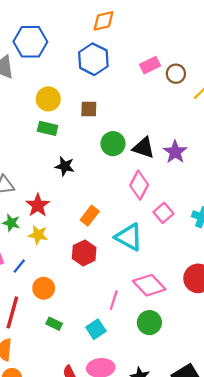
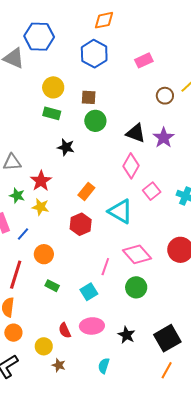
brown circle: (176, 74) -> (165, 96), moved
green circle: (113, 144) -> (95, 121), moved

